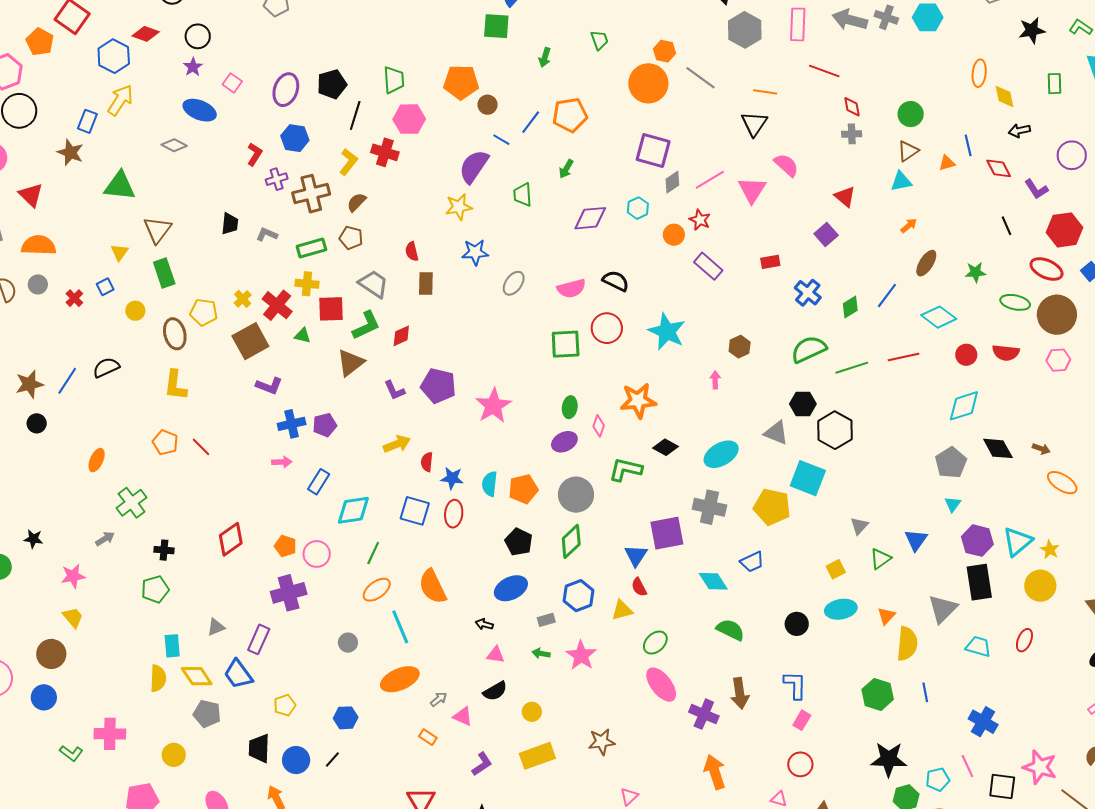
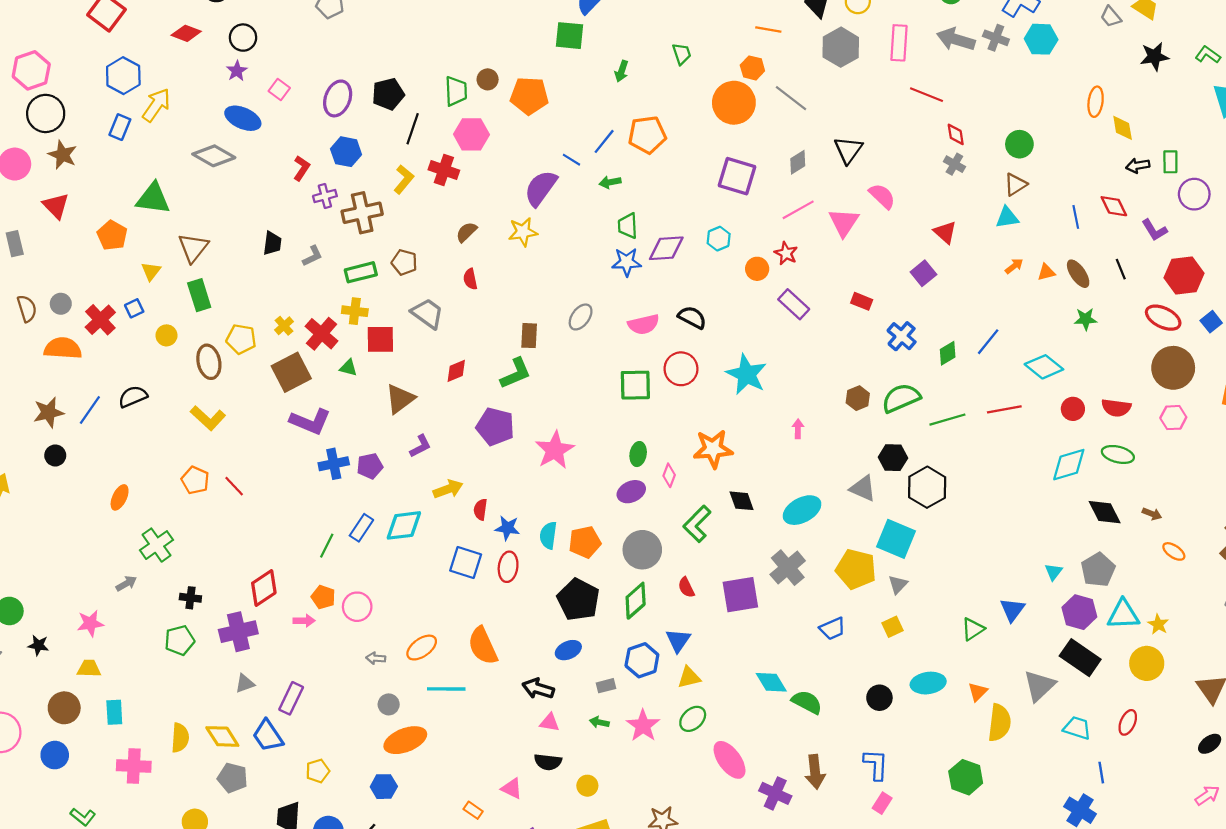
orange pentagon: (40, 42) -> (112, 235), moved
blue hexagon: (114, 56) -> (123, 76), moved
green rectangle: (1054, 84) -> (1170, 162), moved
orange line: (765, 92) -> (768, 29), moved
brown circle: (488, 105) -> (488, 79), moved
gray cross: (852, 134) -> (954, 164), turned 30
gray diamond: (174, 145) -> (214, 156), size x1.5
blue line: (968, 145) -> (1076, 217), moved
brown star: (70, 152) -> (63, 155), moved
orange triangle: (947, 163) -> (1046, 272), moved
green arrow: (566, 169) -> (610, 182), moved, turned 48
gray diamond: (672, 182) -> (798, 162), moved
green trapezoid: (523, 195) -> (628, 226), moved
brown semicircle: (356, 202) -> (466, 232), moved
gray L-shape: (267, 234) -> (312, 256), turned 130
orange semicircle: (39, 245) -> (63, 348), moved
blue star: (475, 252) -> (627, 262), moved
red rectangle: (770, 262) -> (862, 301), turned 30
brown ellipse: (926, 263) -> (1078, 274), moved, turned -68
brown rectangle: (426, 283) -> (529, 336), moved
red cross: (74, 298) -> (100, 320), size x1.6
green ellipse: (1015, 302) -> (1118, 454), moved
green L-shape: (366, 325) -> (516, 373), moved
brown hexagon: (740, 347) -> (858, 398), moved
yellow L-shape: (175, 385) -> (208, 418), turned -56
purple L-shape: (269, 386) -> (310, 422), size x1.4
purple L-shape: (394, 390) -> (420, 446), moved, turned -95
black diamond: (666, 447) -> (742, 501), turned 40
pink arrow: (282, 462) -> (304, 621), moved
gray pentagon: (951, 463) -> (1098, 570), moved
green L-shape: (625, 470) -> (697, 524), turned -60
orange ellipse: (1062, 483) -> (1174, 551), size x0.7
gray cross: (709, 507) -> (788, 568), turned 36
cyan diamond: (353, 510) -> (404, 525), moved
gray triangle: (859, 526) -> (898, 584), moved
black star: (33, 539) -> (38, 645), moved
black pentagon: (519, 542) -> (578, 600), size x1.4
cyan triangle: (1018, 542) -> (1123, 614), turned 36
green line: (373, 553) -> (327, 546), moved
blue triangle: (636, 555) -> (678, 640), moved
yellow square: (836, 569) -> (893, 627), moved
cyan diamond: (713, 581) -> (771, 682), moved
black rectangle: (979, 582) -> (1080, 658), turned -48
red semicircle: (639, 587) -> (686, 587), moved
blue ellipse: (511, 588) -> (568, 650), size x0.7
purple cross: (289, 593) -> (238, 632), moved
yellow trapezoid: (73, 617) -> (89, 668), turned -50
black arrow: (484, 624) -> (538, 689), size x1.6
cyan line: (400, 627) -> (446, 689), turned -68
green ellipse: (655, 643) -> (693, 719), moved
cyan rectangle: (172, 646) -> (114, 712), moved
orange ellipse: (400, 679) -> (405, 740), moved
black semicircle: (495, 691) -> (548, 762), turned 35
blue line: (925, 692) -> (1101, 773), moved
gray arrow: (439, 699) -> (376, 658), moved, turned -138
pink cross: (110, 734) -> (134, 766), moved

